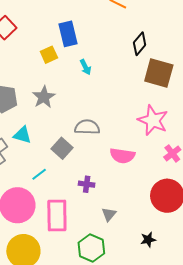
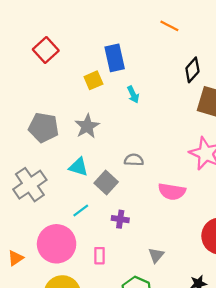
gray semicircle: (87, 127) -> (134, 160), size x0.7
cyan triangle: (22, 135) -> (78, 167), moved
purple cross: (87, 184) -> (120, 219), moved
pink rectangle: (57, 216) -> (99, 256), size x0.5

